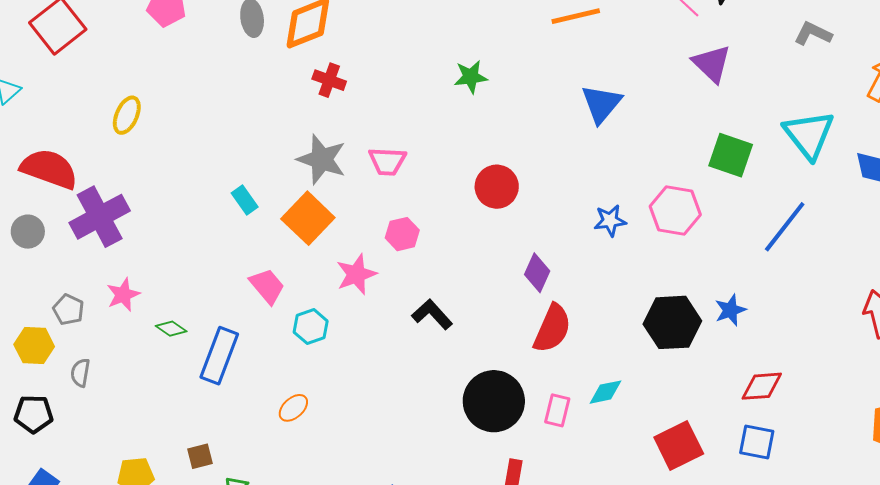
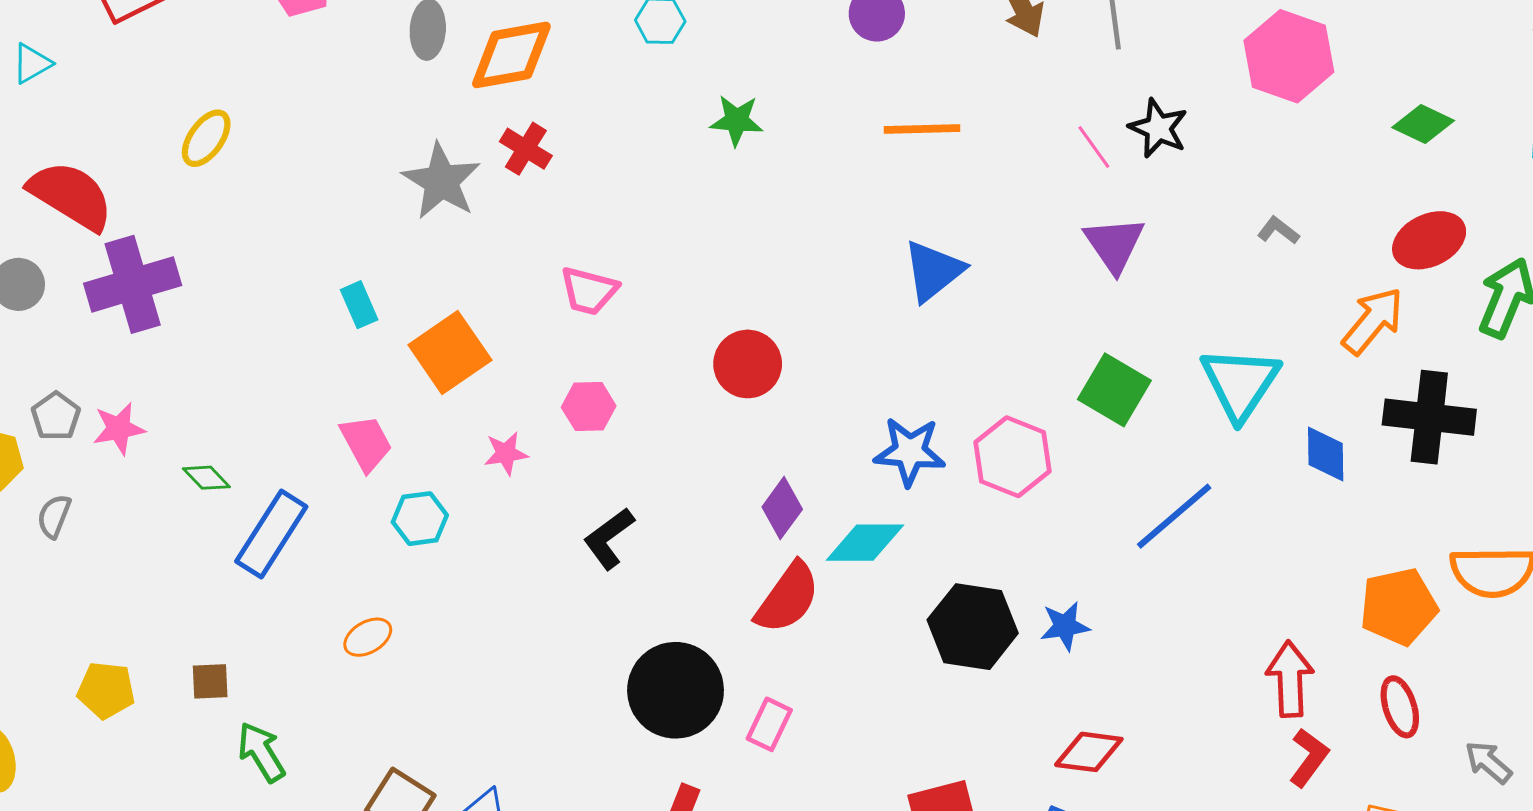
gray L-shape: (813, 34) -> (1278, 230), size x0.7
green star: (471, 77) -> (737, 120), moved
gray star: (322, 159) -> (441, 181), moved
blue star: (610, 221) -> (910, 452), size x1.4
pink star: (356, 274) -> (506, 453), size x0.7
pink star: (123, 295) -> (119, 429), moved
black L-shape: (432, 314) -> (609, 538), turned -96
cyan diamond: (606, 392) -> (865, 543), moved, size x1.4

